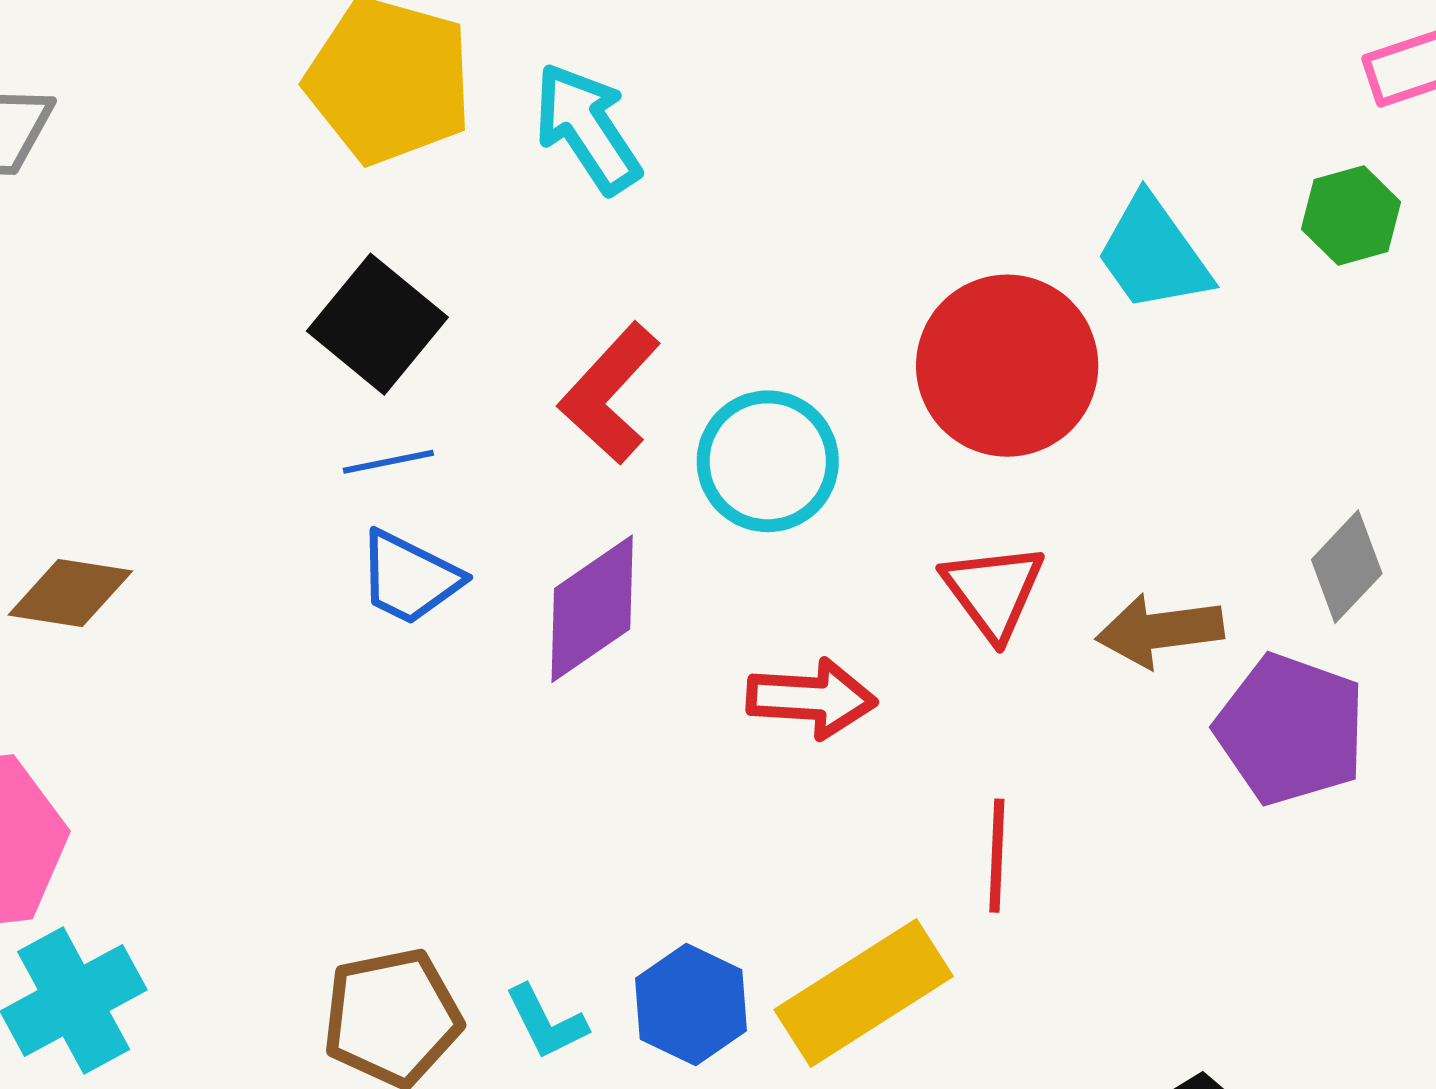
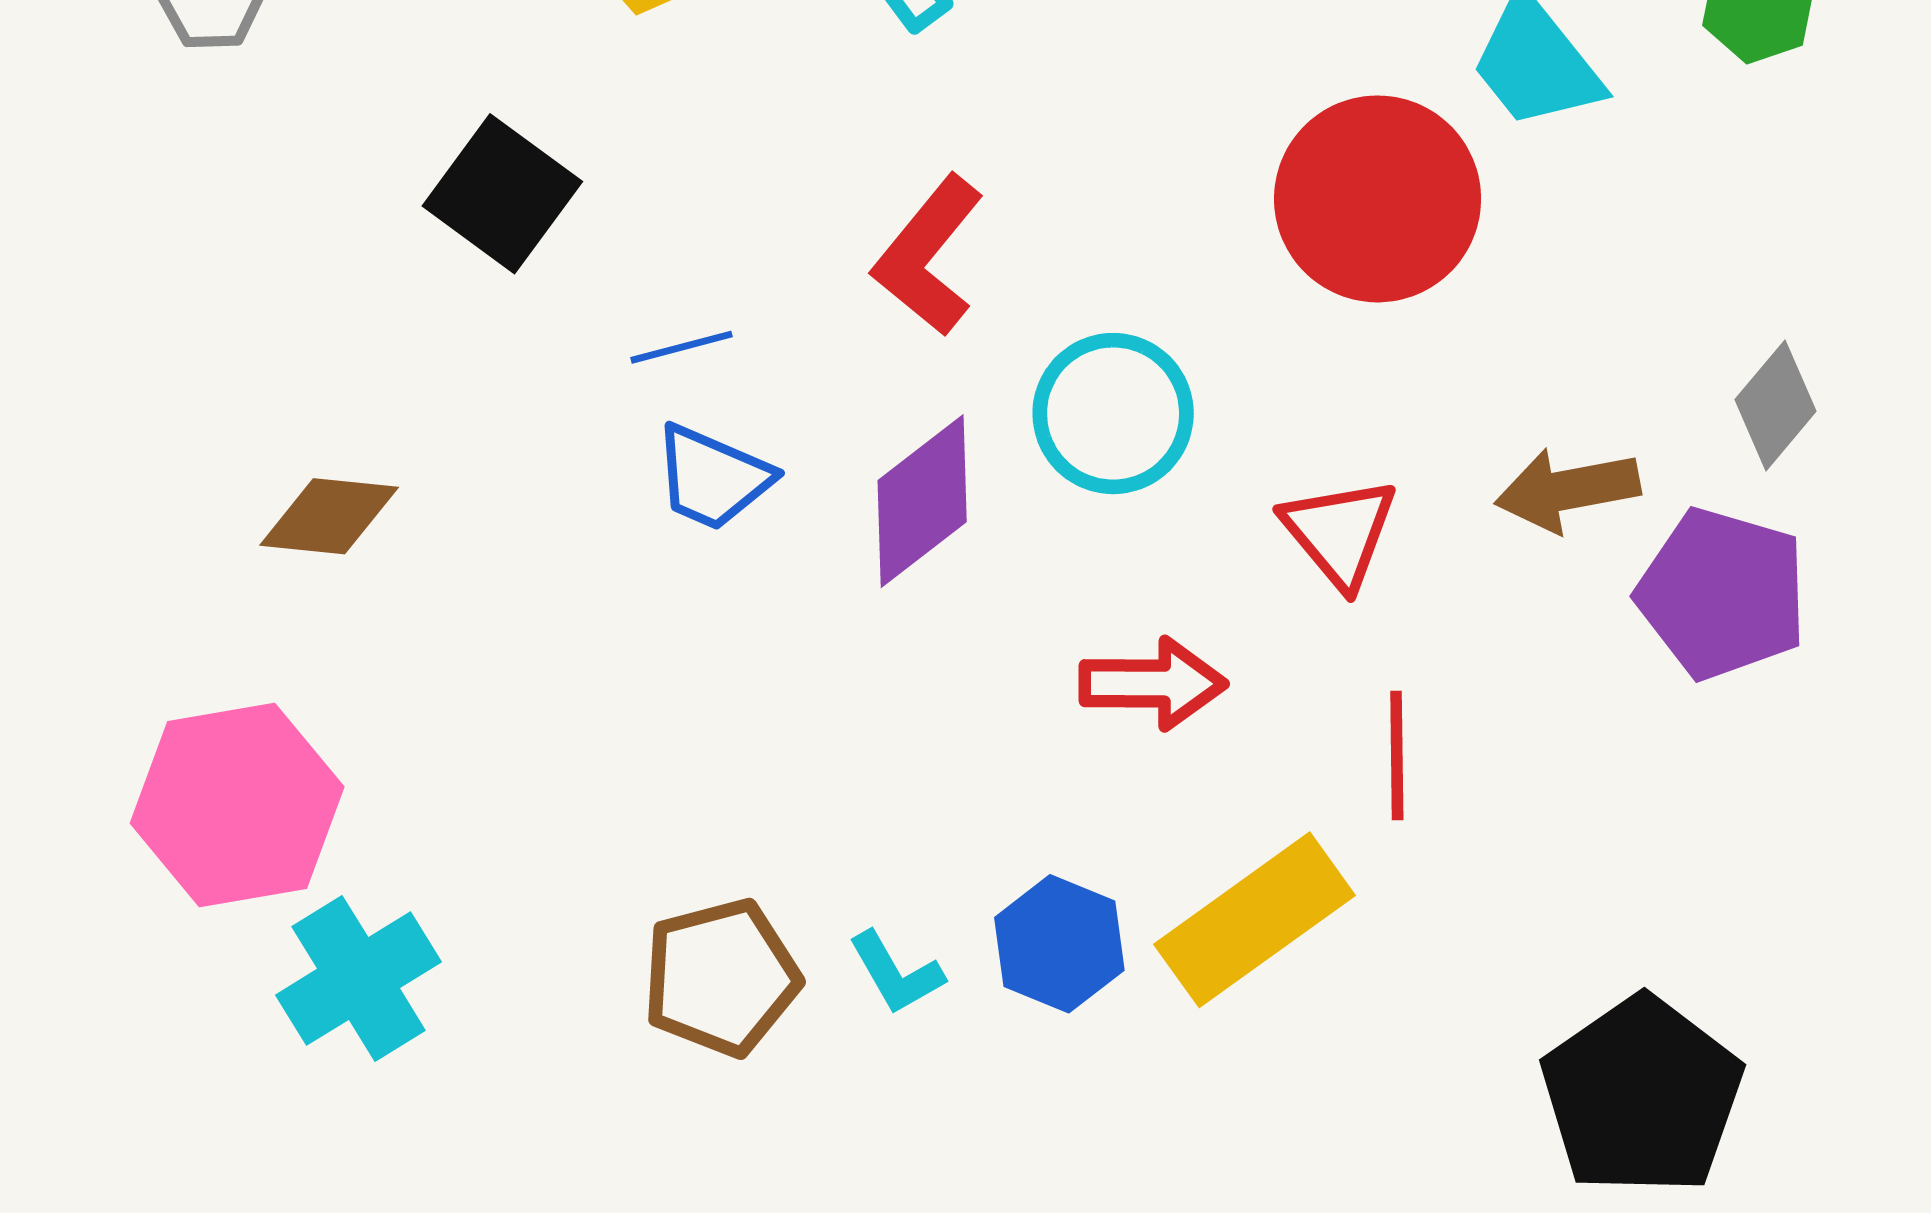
black square: (377, 324) -> (502, 194), moved
cyan circle: (768, 461) -> (1113, 414), moved
red triangle: (993, 591) -> (1340, 532), moved
red arrow: (811, 698) -> (1153, 684), moved

